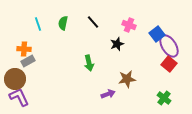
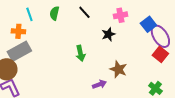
pink cross: (129, 25) -> (120, 15), turned -32
orange cross: (24, 49) -> (18, 31), moved
gray rectangle: (28, 61) -> (19, 51), size x1.6
brown star: (127, 79) -> (118, 69), turned 30

